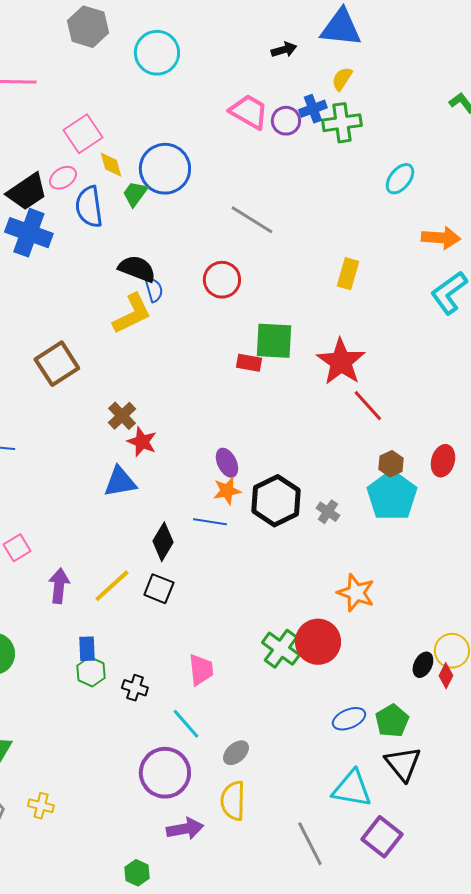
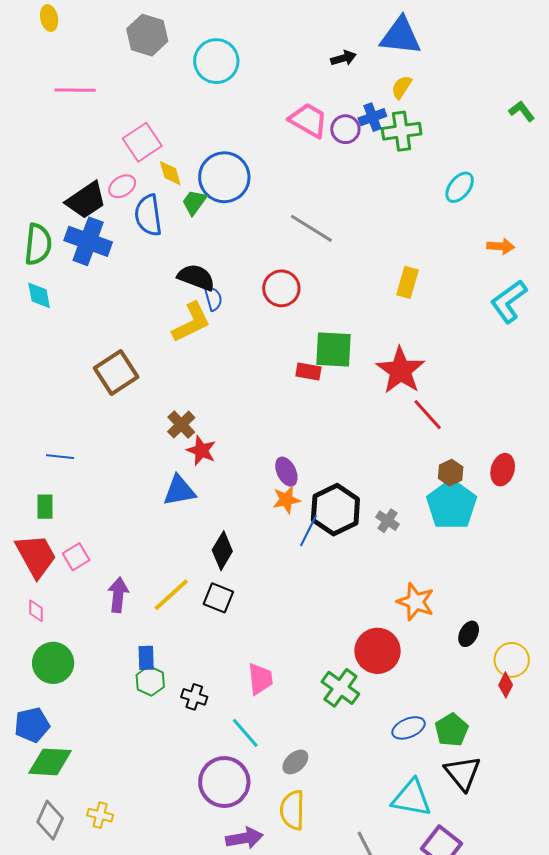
orange arrow: (441, 238) -> (501, 246), size x0.7
blue line: (210, 522) -> (308, 531), moved, turned -72
green cross: (281, 649) -> (340, 688), moved
black ellipse: (423, 665) -> (469, 634), moved

